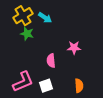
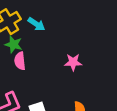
pink semicircle: (51, 61) -> (20, 61), moved

